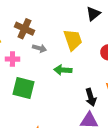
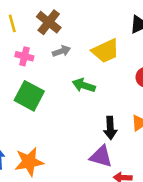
yellow trapezoid: (73, 40) -> (106, 51), turned 70
gray arrow: (40, 48) -> (61, 51), turned -48

